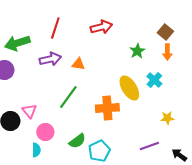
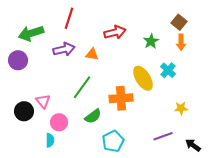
red arrow: (101, 27) -> (115, 32), moved
green semicircle: (77, 141) -> (93, 116), moved

